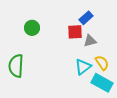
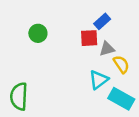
yellow semicircle: (102, 63) -> (121, 64), moved
green semicircle: (16, 66) -> (19, 96), moved

